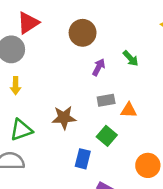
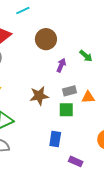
brown star: (64, 118) -> (39, 96), moved
green square: (107, 136) -> (66, 110), moved, turned -35

